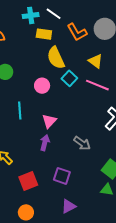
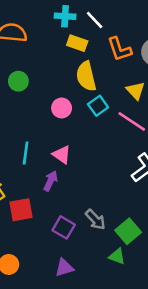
cyan line: (20, 110) -> (26, 153), moved
pink triangle: (49, 121) -> (62, 155), turned -49
gray arrow: (82, 143) -> (95, 220), moved
red square: (28, 181) -> (21, 210), moved

